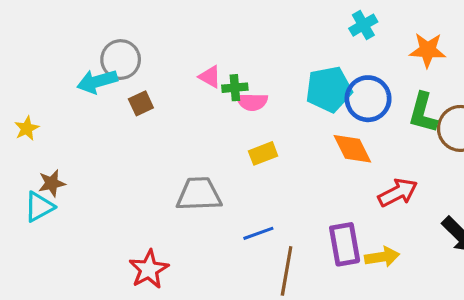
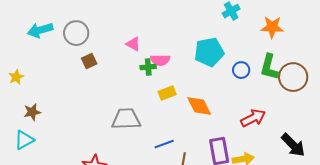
cyan arrow: (97, 81) -> (40, 30), moved
green cross: (235, 88) -> (148, 67), moved
blue circle: (368, 99) -> (241, 70), moved, size x0.6
orange diamond: (352, 149) -> (199, 106), moved
cyan triangle: (39, 207) -> (24, 140), moved

